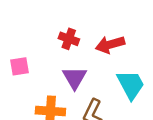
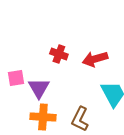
purple triangle: (75, 78) -> (39, 88), moved

